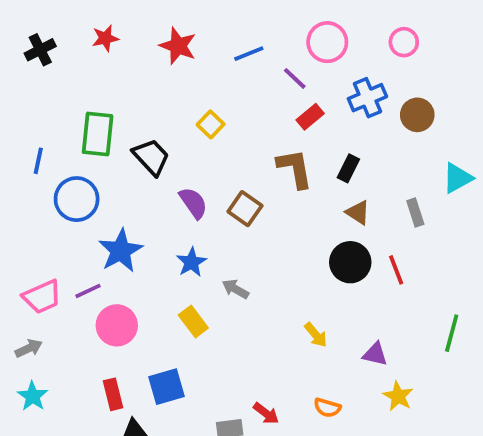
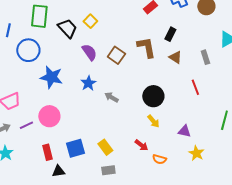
yellow square: (211, 124) -> (90, 21), moved
brown L-shape: (295, 168) -> (146, 47), moved
blue star: (121, 251) -> (51, 77), turned -30
black circle: (350, 262) -> (153, 96), moved
purple line: (88, 291) -> (26, 125), moved
yellow rectangle: (193, 322) -> (105, 147), moved
red arrow: (266, 413) -> (141, 145), moved

